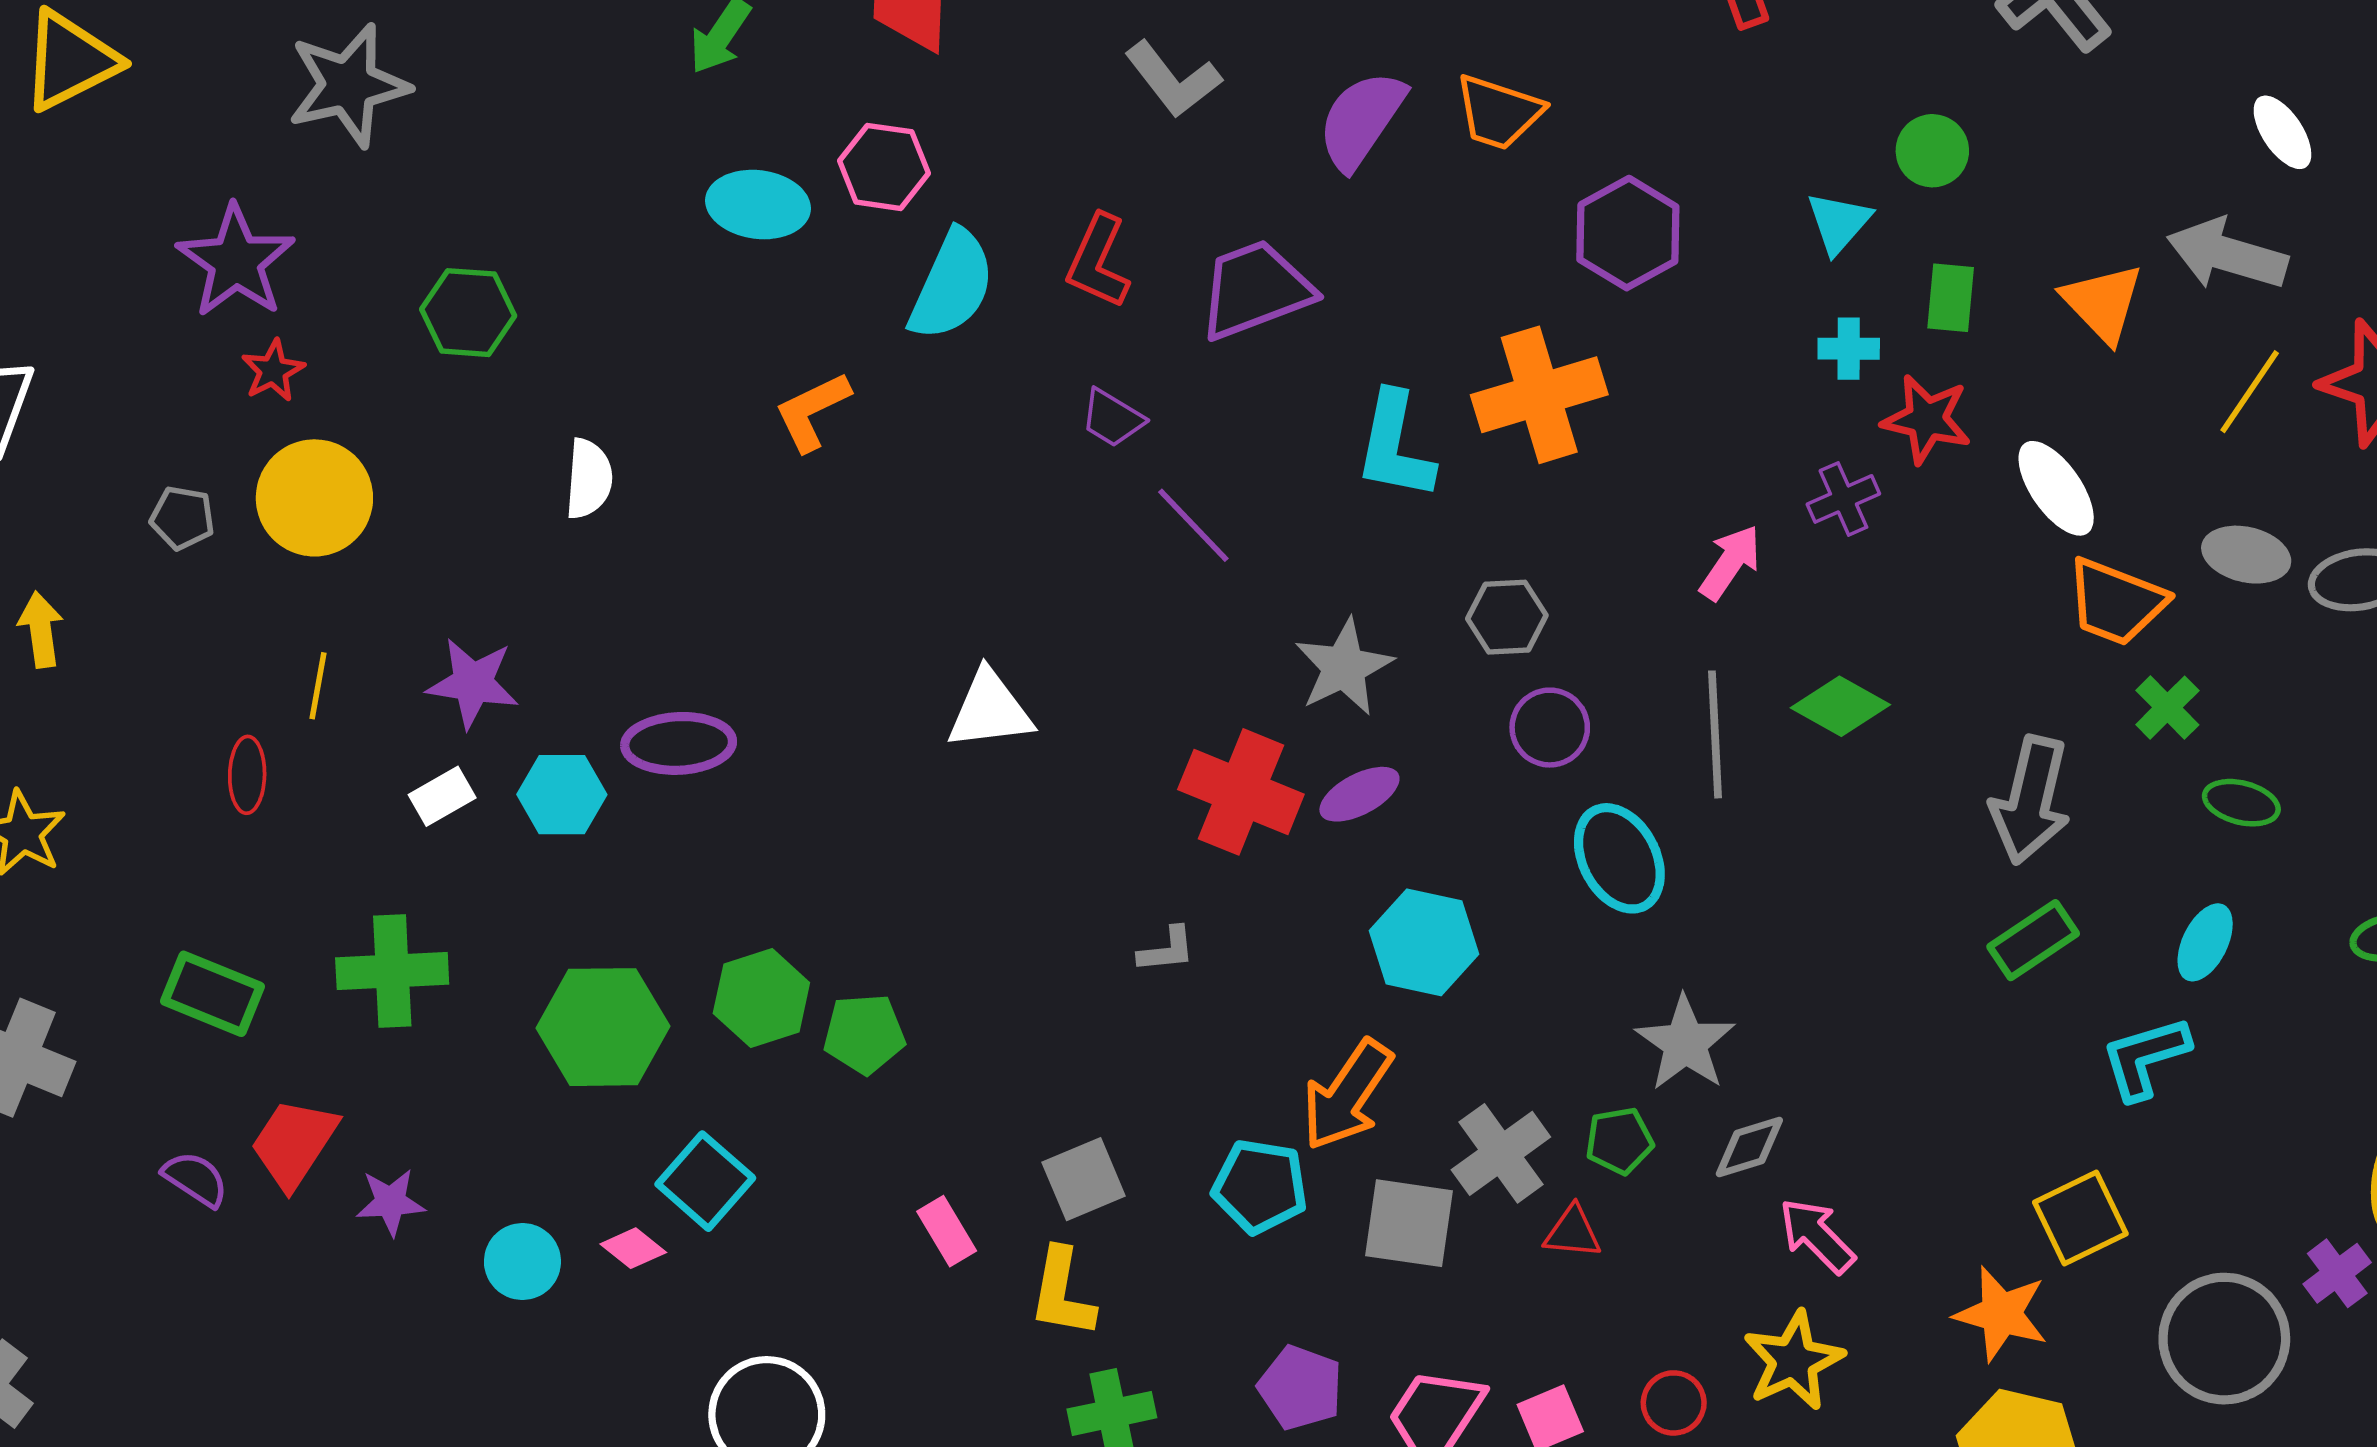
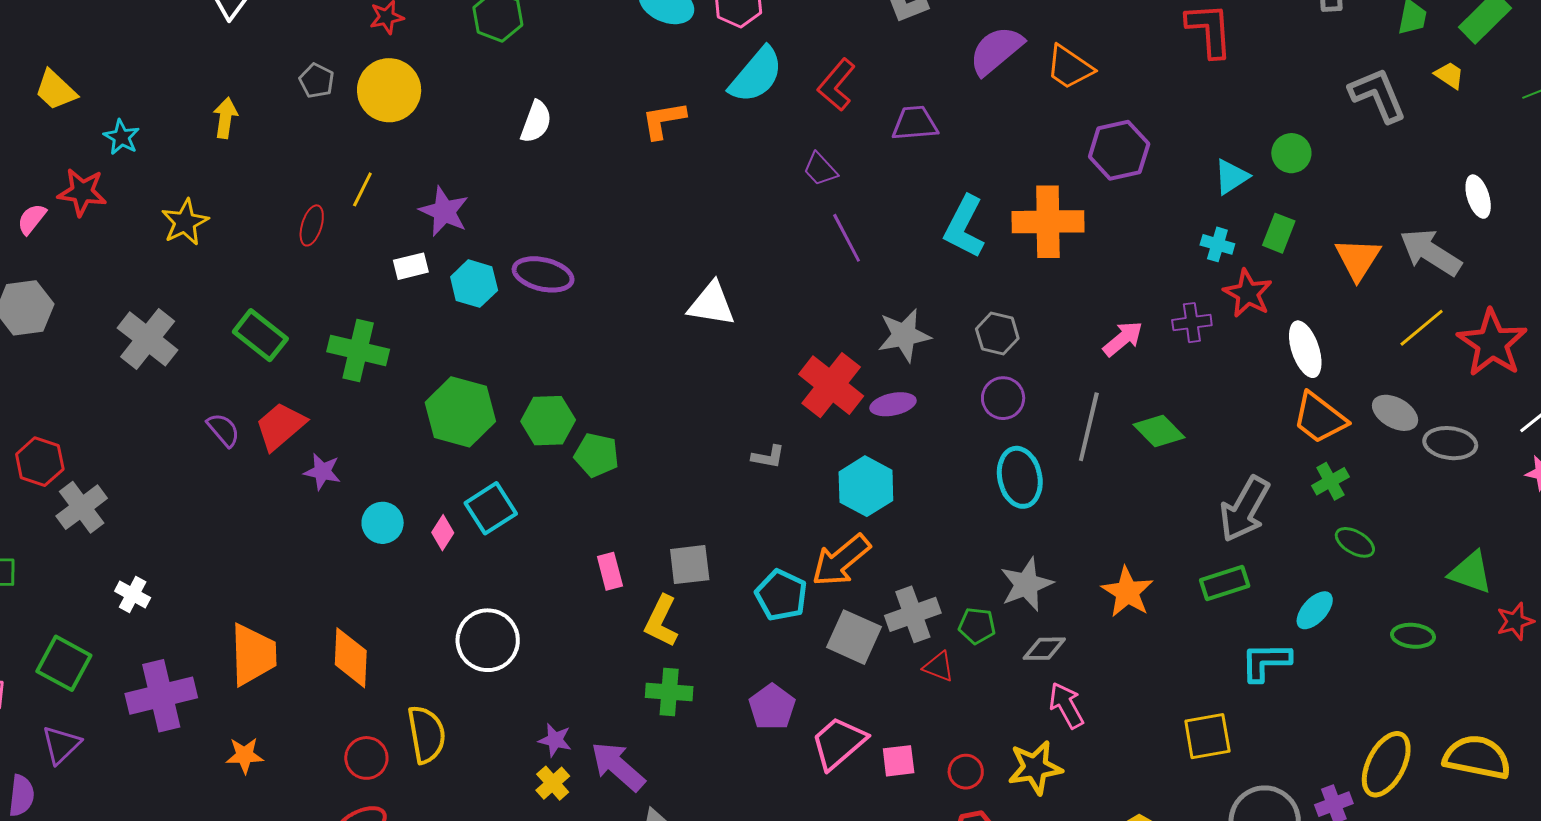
purple trapezoid: (1255, 290) -> (915, 123), size x0.7
cyan hexagon: (1424, 942) -> (866, 486), moved
pink diamond: (633, 1248) -> (443, 533), turned 68
orange star: (2001, 1314) -> (1127, 592), moved

